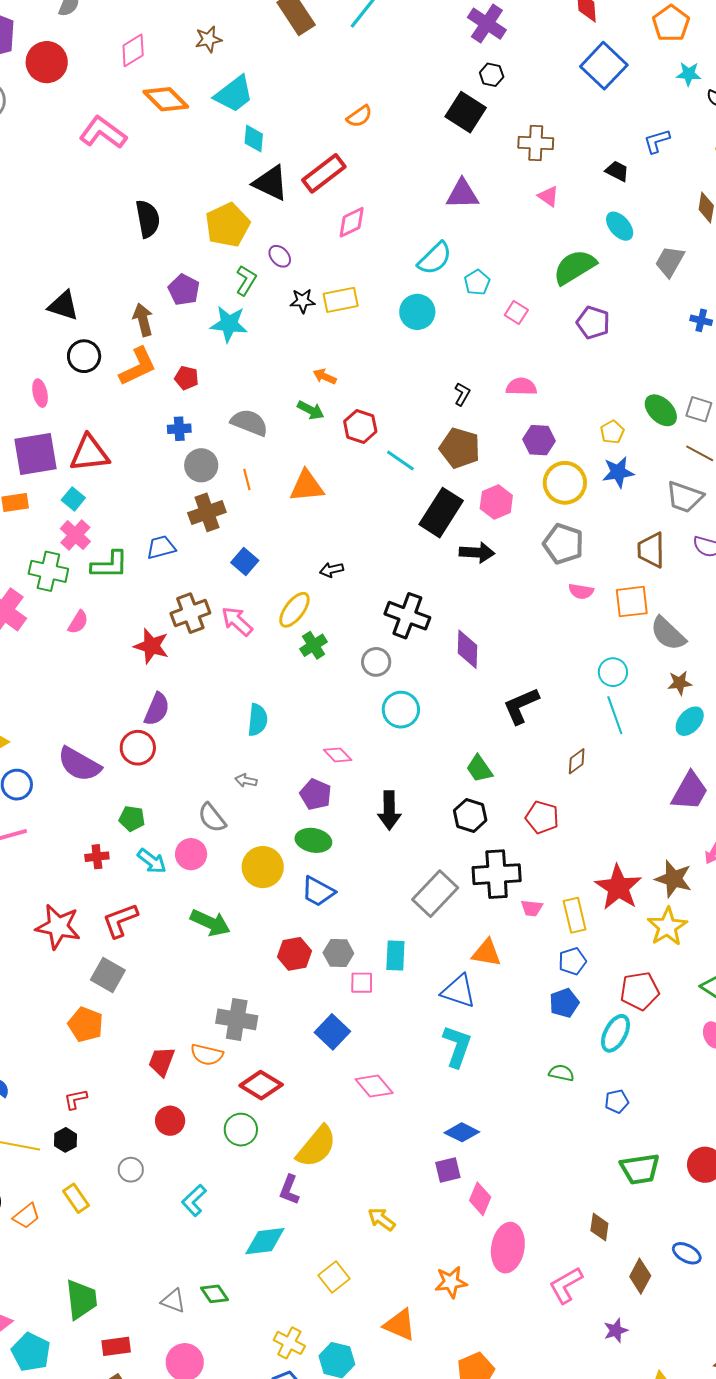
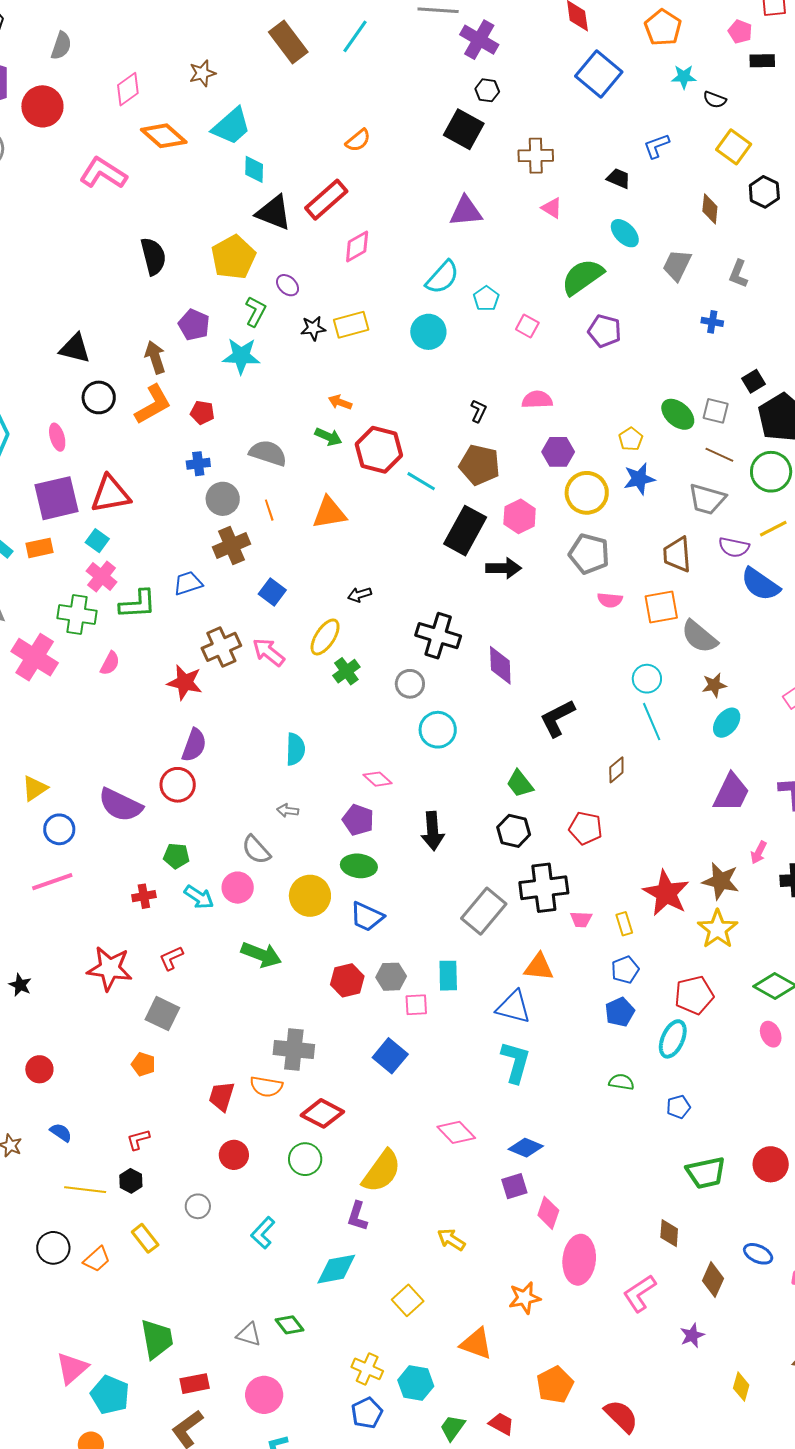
red hexagon: (360, 426) -> (379, 450), size x1.4
yellow rectangle: (575, 915) -> (624, 924), size x0.7
red L-shape: (120, 920) -> (171, 958), size x0.7
orange pentagon: (86, 1024) -> (143, 1064), size x0.7
pink diamond: (374, 1086) -> (456, 1132), moved

